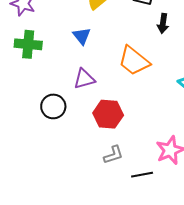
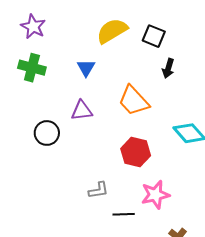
red hexagon: (108, 114) -> (136, 152), moved

